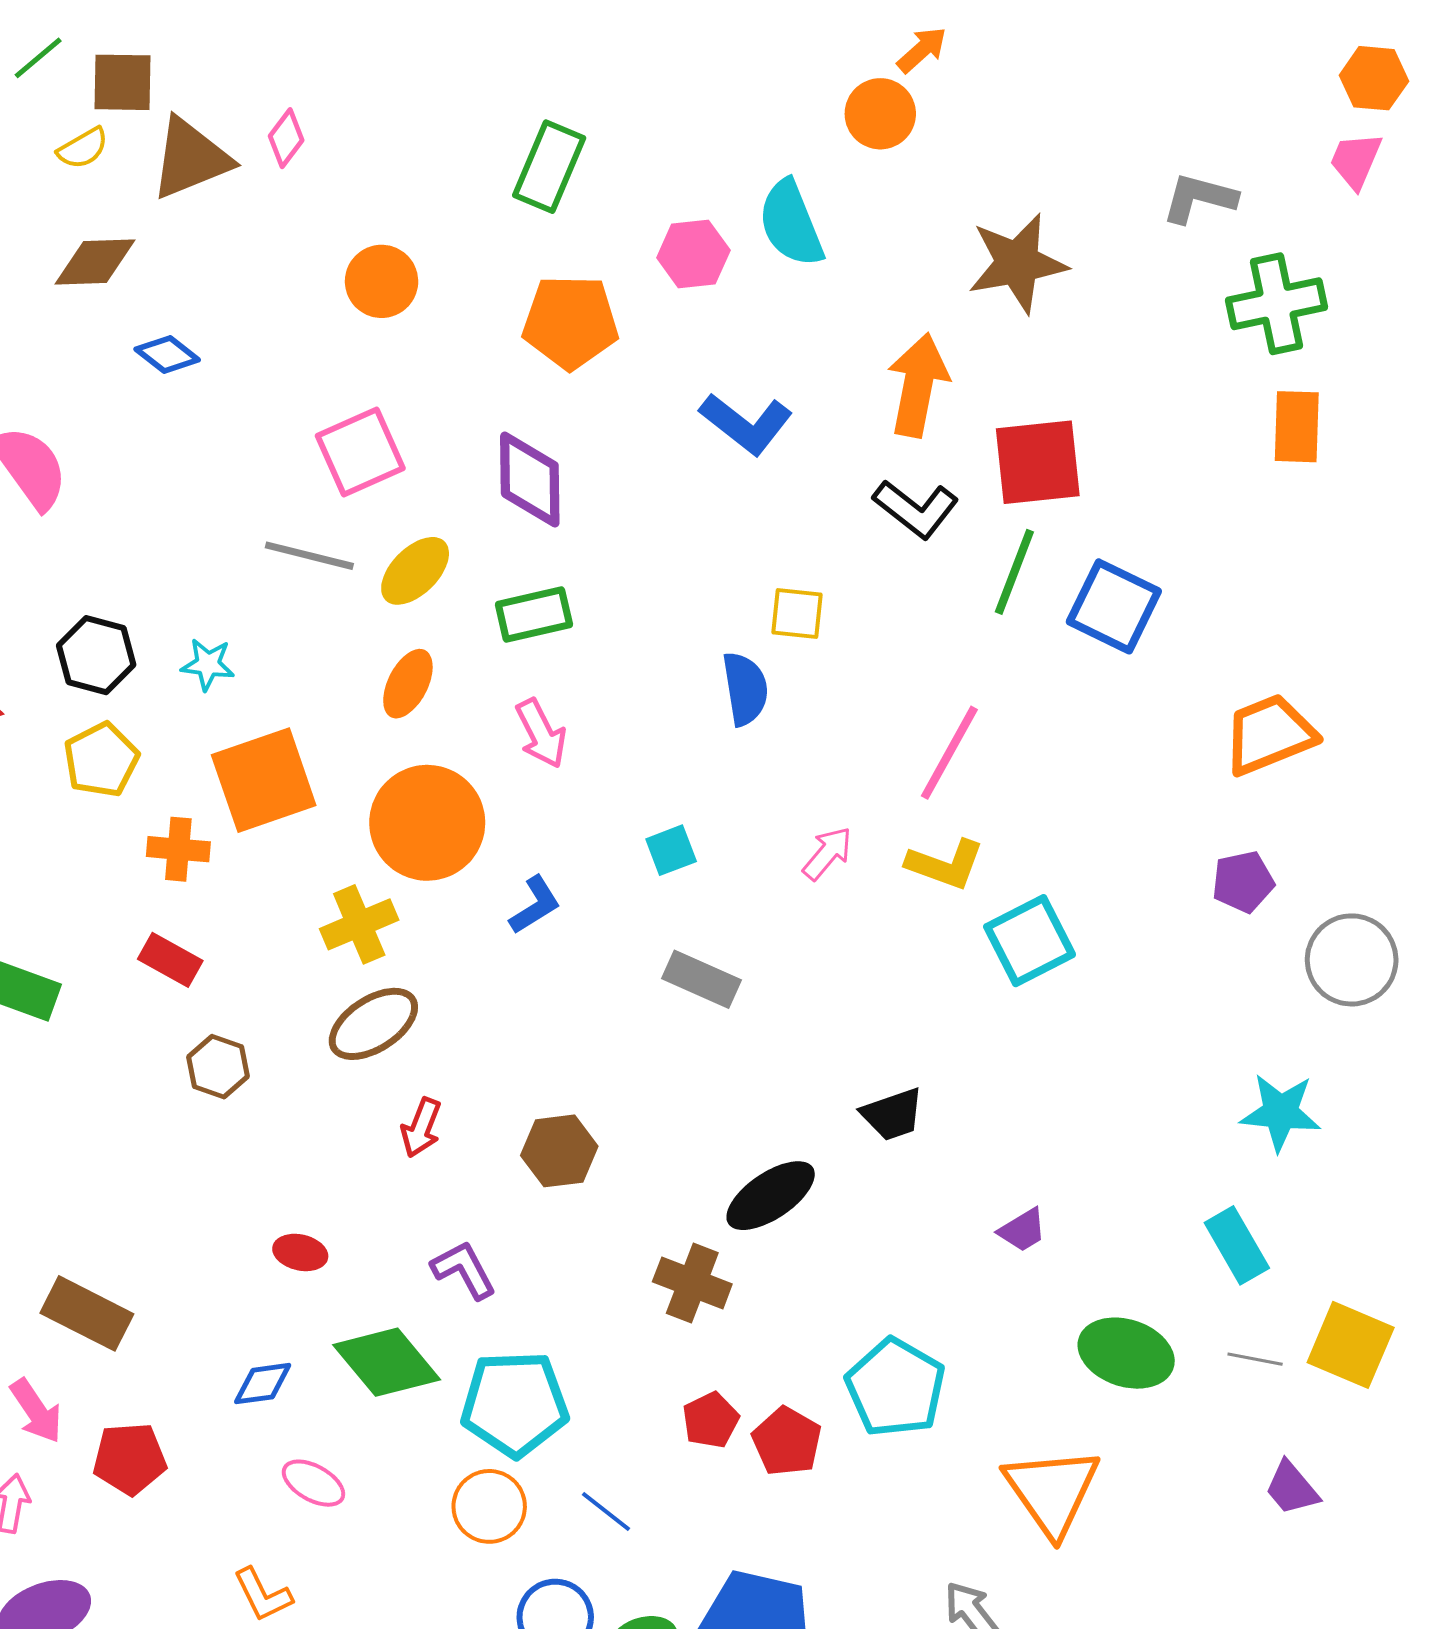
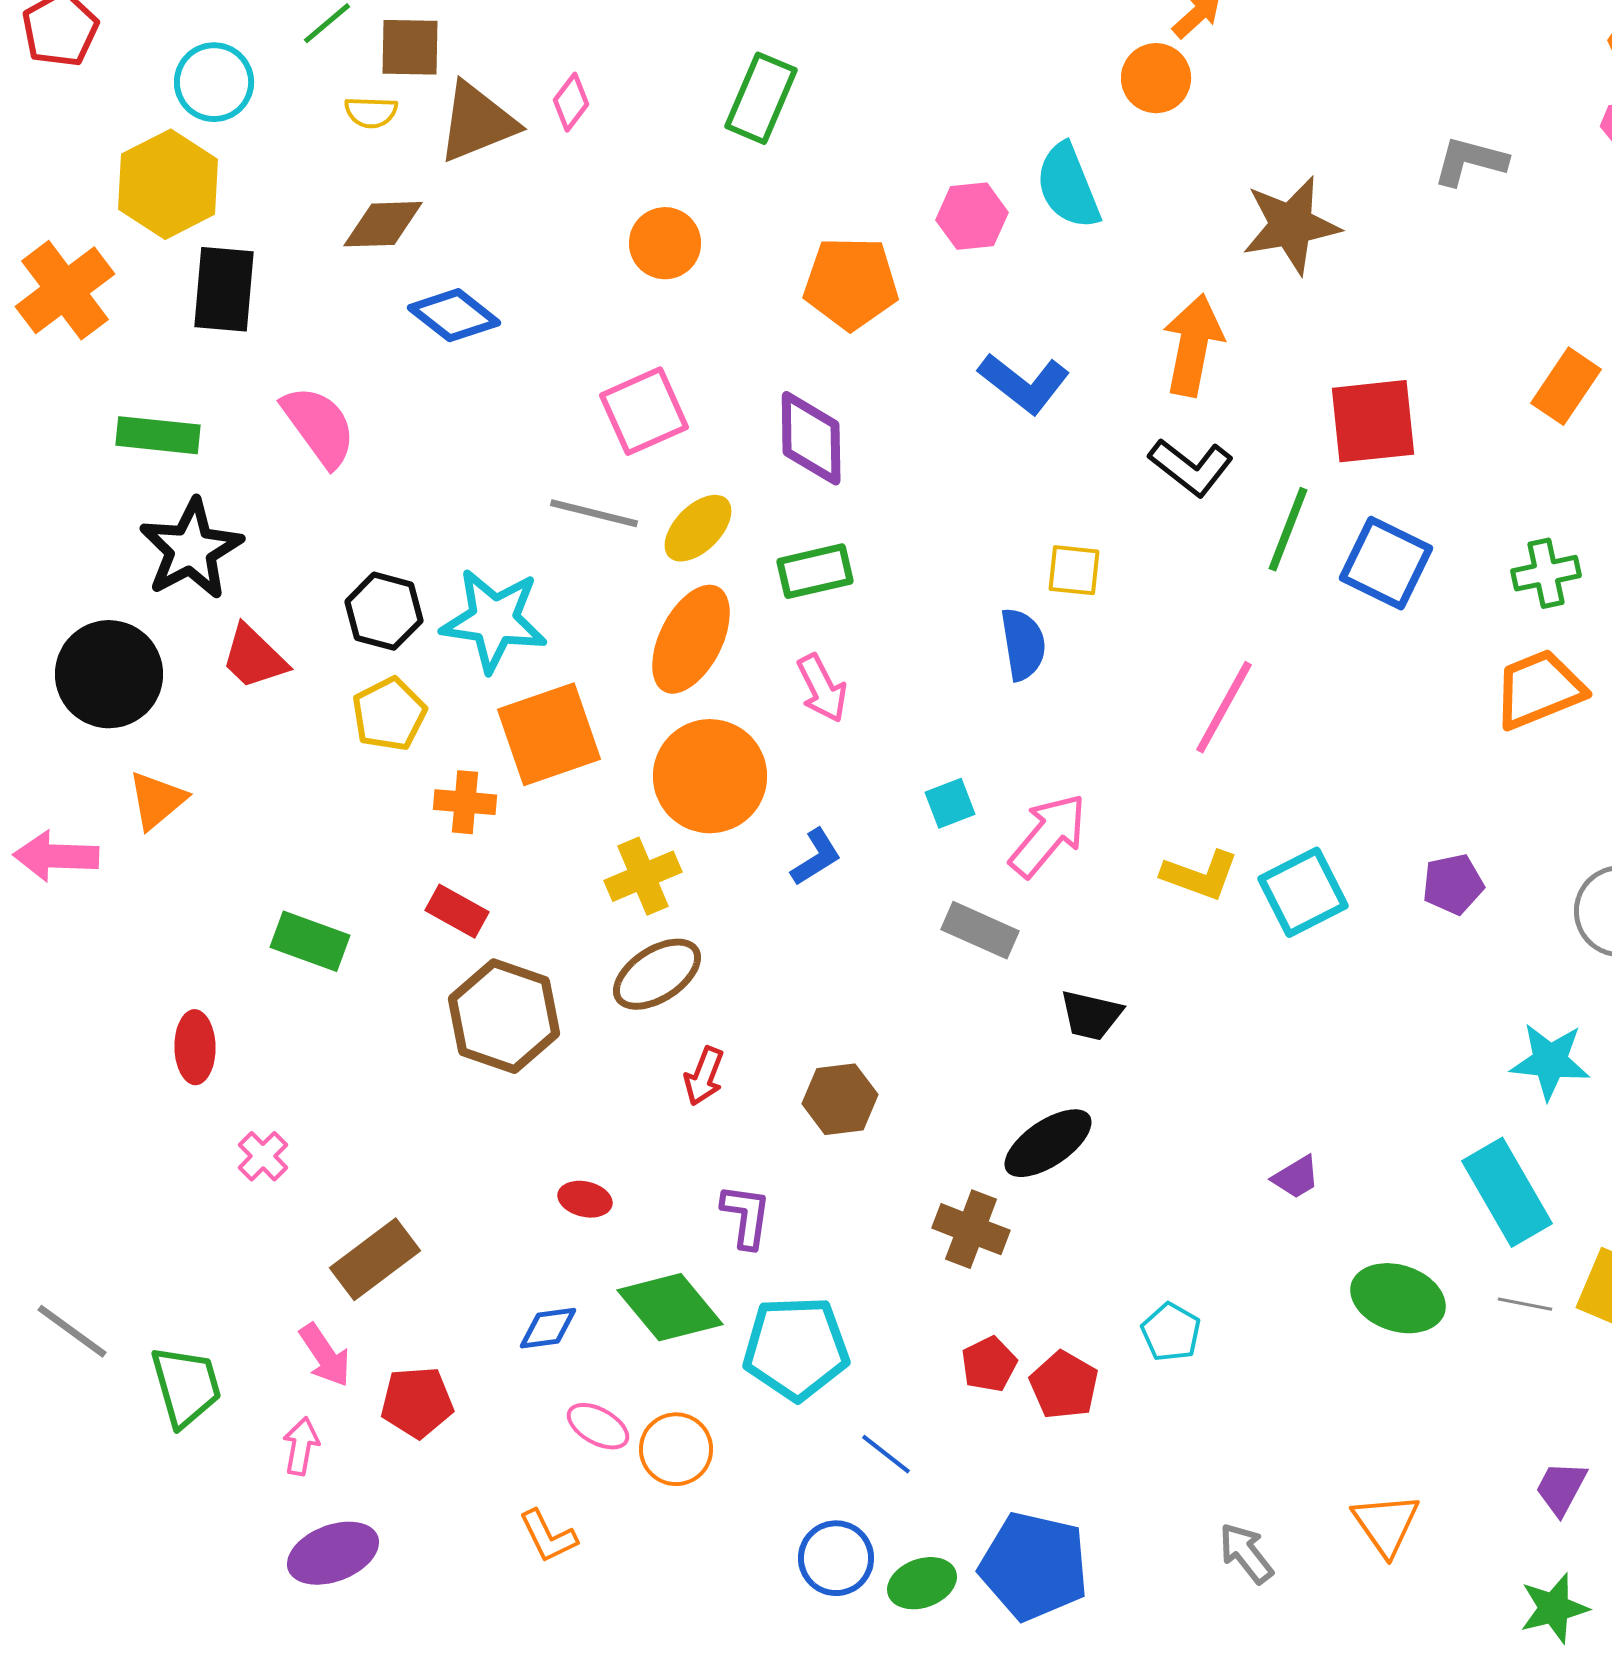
yellow semicircle: (83, 148) -> (371, 112), turned 32
green rectangle: (549, 167) -> (761, 98), moved
green cross: (1276, 304) -> (1546, 573), moved, size x0.7
blue diamond: (167, 355) -> (454, 315), size x1.4
orange rectangle: (1297, 427) -> (1566, 386), turned 32
red square: (1038, 462) -> (1373, 421), moved
cyan star: (208, 664) -> (494, 620), size x2.0
orange ellipse: (408, 684) -> (691, 639), size x1.6
pink arrow: (827, 853) -> (1048, 835), moved, size x1.6
yellow L-shape: (945, 864) -> (1200, 875), moved
purple pentagon: (1243, 882) -> (1453, 884), moved
brown hexagon: (218, 1067) -> (504, 1016), size x1.8
black trapezoid: (892, 1114) -> (1091, 1015), moved, turned 32
cyan rectangle: (1237, 1245) -> (1507, 1192), size x1.4
purple L-shape: (464, 1270) -> (746, 1216), turned 36
brown rectangle: (87, 1313) -> (375, 1259), turned -64
cyan pentagon: (896, 1388) -> (1171, 1332), size x0.6
purple trapezoid: (1292, 1488) -> (1561, 1488), moved, turned 68
orange triangle: (1052, 1491) -> (1386, 1524), moved, size x0.7
orange circle: (489, 1506) -> (676, 1449), moved

